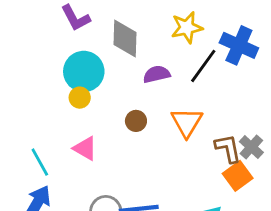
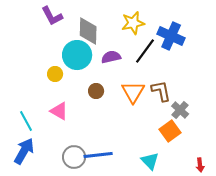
cyan circle: (84, 71) -> (77, 55), moved
brown L-shape: (228, 148) -> (161, 91), moved

